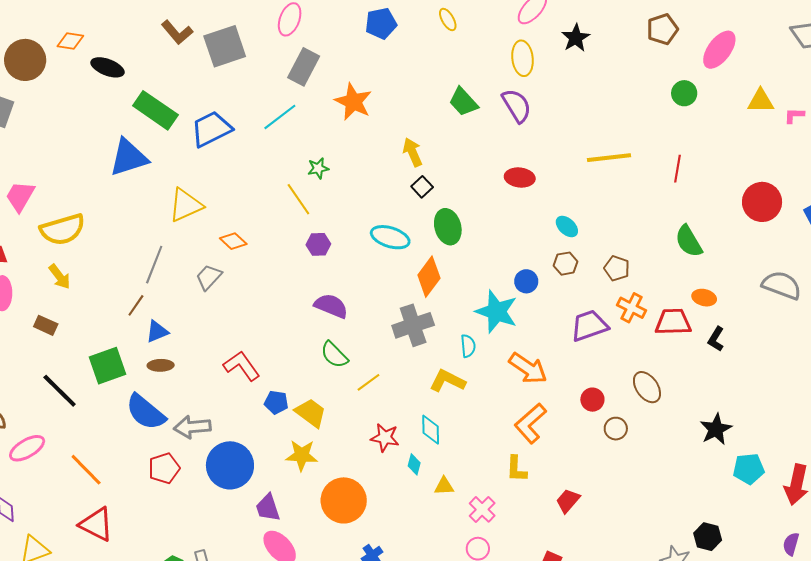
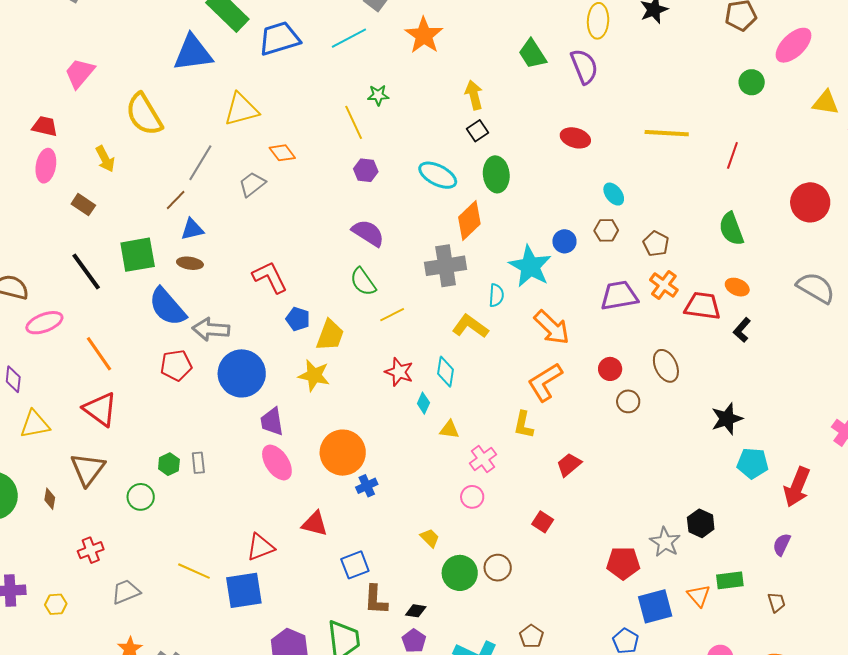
yellow semicircle: (63, 229) -> (144, 114), moved, turned 66
yellow trapezoid: (311, 413) -> (330, 335), turned 64
orange circle: (344, 500) -> (343, 453), moved

